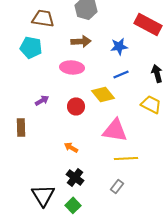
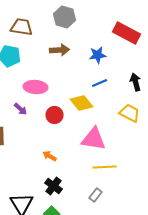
pink ellipse: (72, 67) -> (36, 87), moved
purple arrow: (42, 100) -> (21, 109), turned 72

